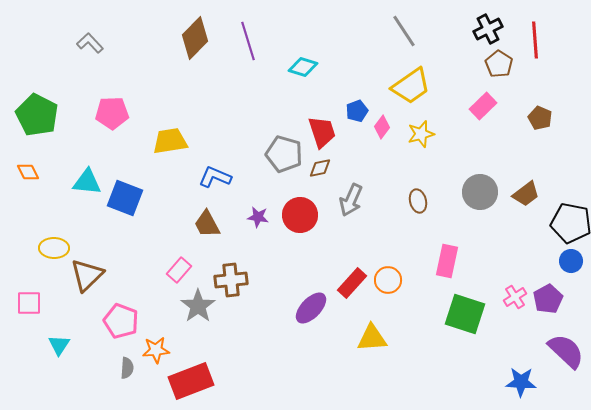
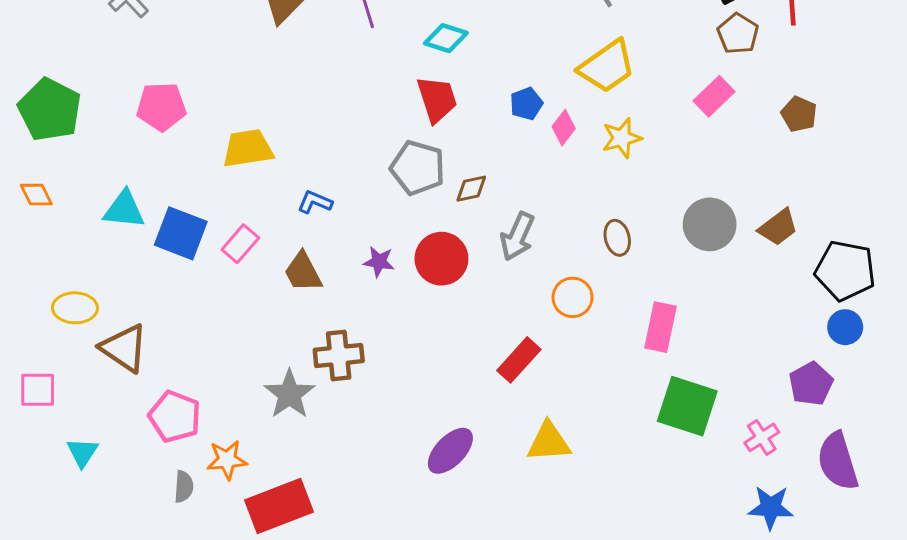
red trapezoid: (322, 132) -> (437, 99), moved
blue L-shape: (215, 177) -> (315, 202), size x0.7
pink rectangle: (179, 270) -> (240, 244), moved
brown triangle: (87, 275) -> (124, 348), turned -42
orange circle: (388, 280) -> (573, 297), moved
pink cross: (515, 297) -> (762, 437), moved
purple ellipse: (311, 308) -> (450, 451), moved
purple semicircle: (566, 351) -> (838, 461), turned -150

